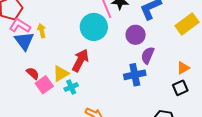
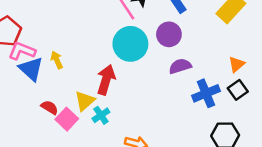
cyan circle: (94, 27) -> (130, 44), moved
yellow arrow: (42, 31) -> (57, 60), moved
purple semicircle: (148, 55) -> (180, 66), moved, turned 60
blue cross: (135, 75) -> (206, 93), moved

